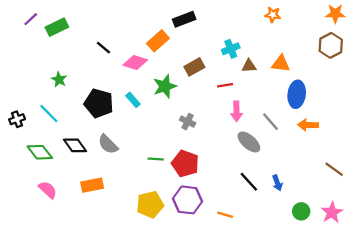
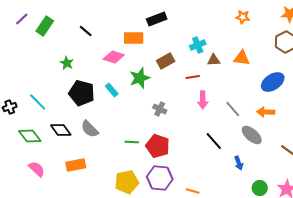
orange star: (273, 15) -> (243, 17), moved
green rectangle: (57, 27) -> (45, 26), turned -30
orange rectangle: (158, 41) -> (134, 38), turned 42
black line: (103, 48) -> (86, 31), moved
green star: (59, 79) -> (67, 63), moved
blue ellipse: (297, 94) -> (273, 82), moved, turned 50
gray ellipse: (249, 142) -> (252, 135), moved
black line: (249, 182) -> (214, 141), moved

